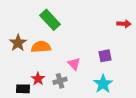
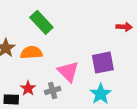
purple square: (105, 56) -> (103, 63), size x1.5
pink triangle: (74, 64) -> (68, 72), size x1.5

